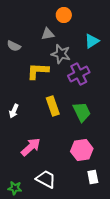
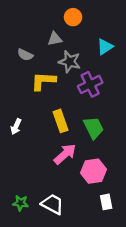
gray semicircle: (14, 46) -> (25, 55), moved
pink arrow: (31, 147) -> (65, 154), moved
green star: (15, 188) -> (21, 203), moved

